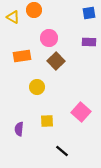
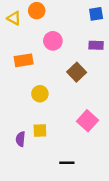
brown square: (56, 61) -> (77, 72), moved
yellow square: (47, 121) -> (40, 130), moved
black line: (62, 151) -> (67, 163), turned -40

